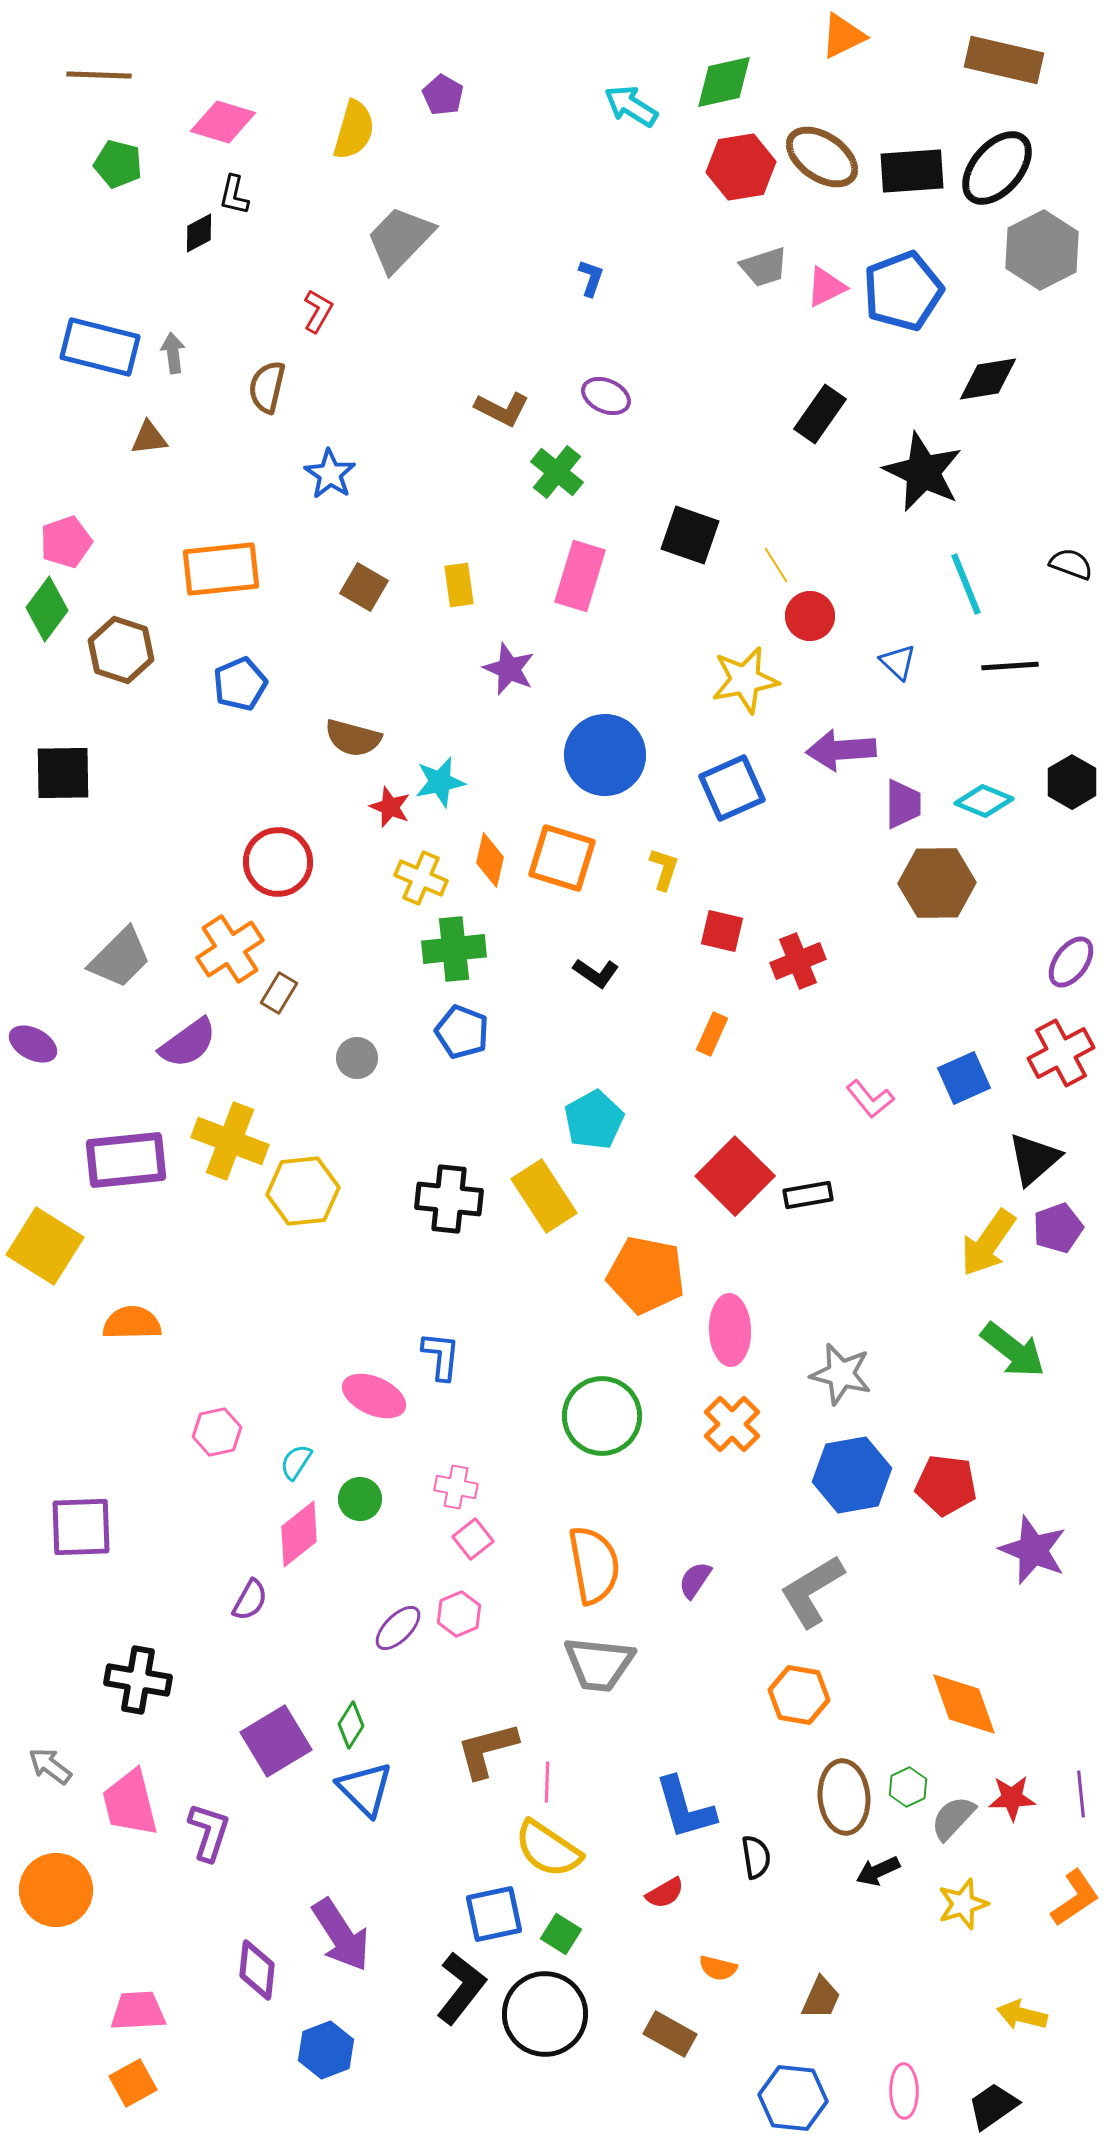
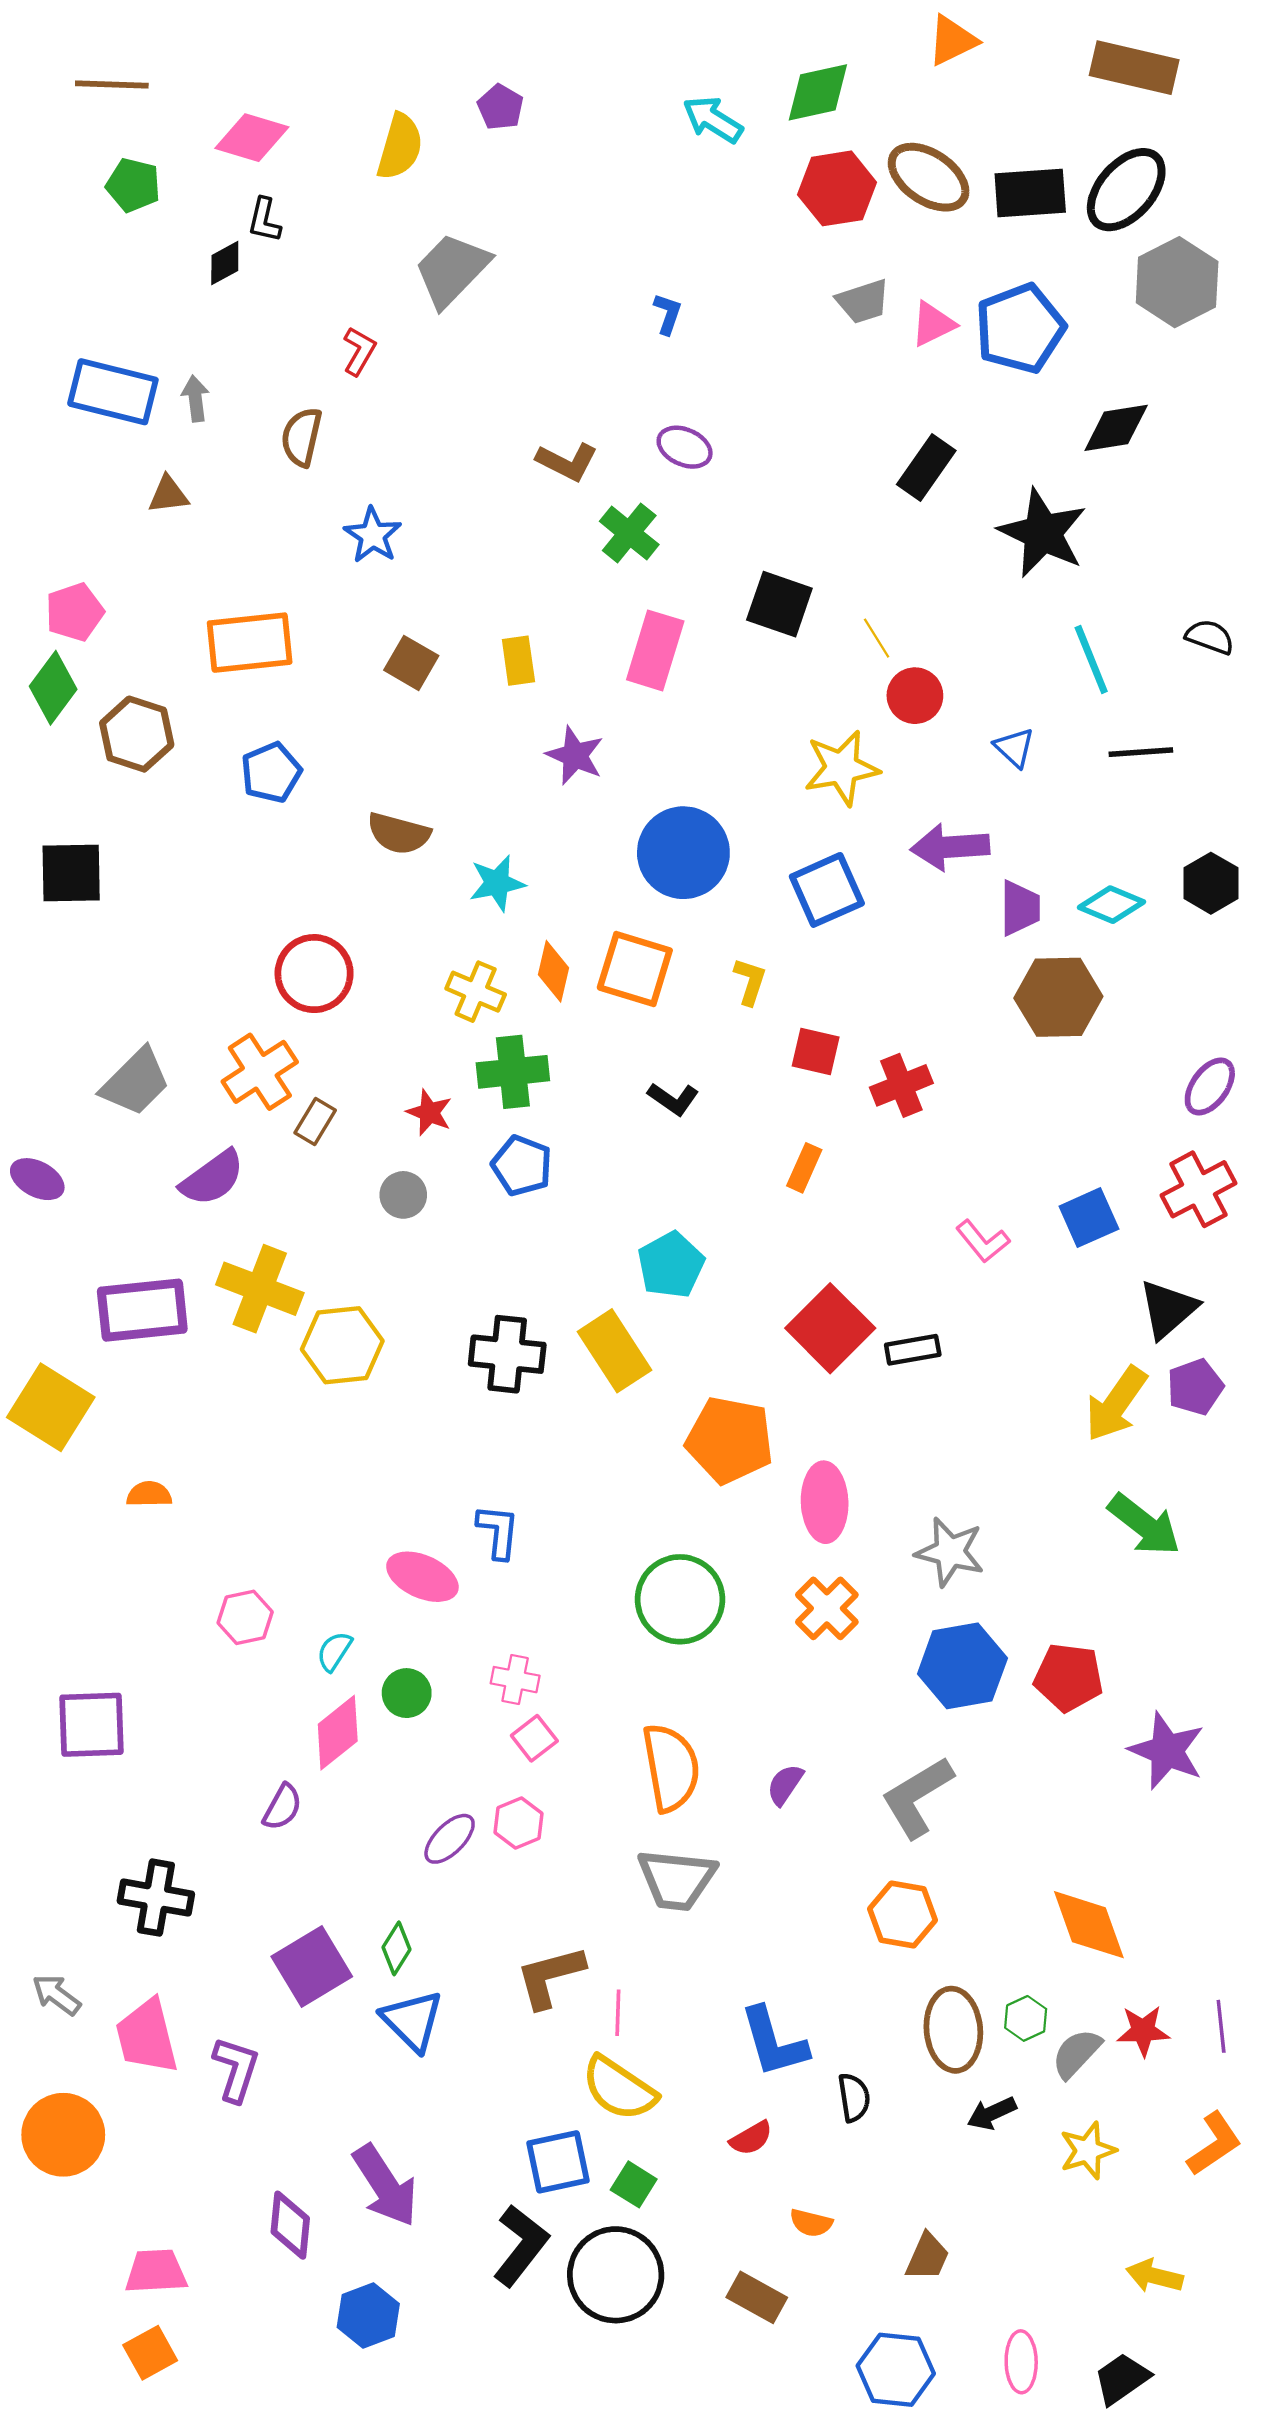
red star: (390, 807) -> (429, 1112), moved
orange semicircle: (132, 1323) -> (149, 1494), size x0.7

